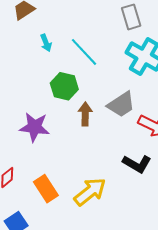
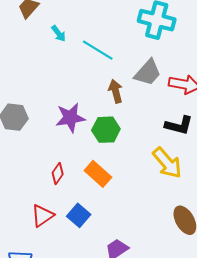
cyan line: (84, 52) -> (98, 50), moved
green hexagon: (64, 86) -> (106, 130), moved
yellow arrow: (90, 192) -> (167, 163), moved, turned 104

